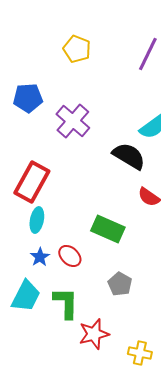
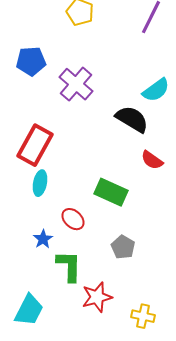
blue star: (40, 257) -> (43, 239), moved
cyan trapezoid: (26, 296) -> (29, 310), moved

